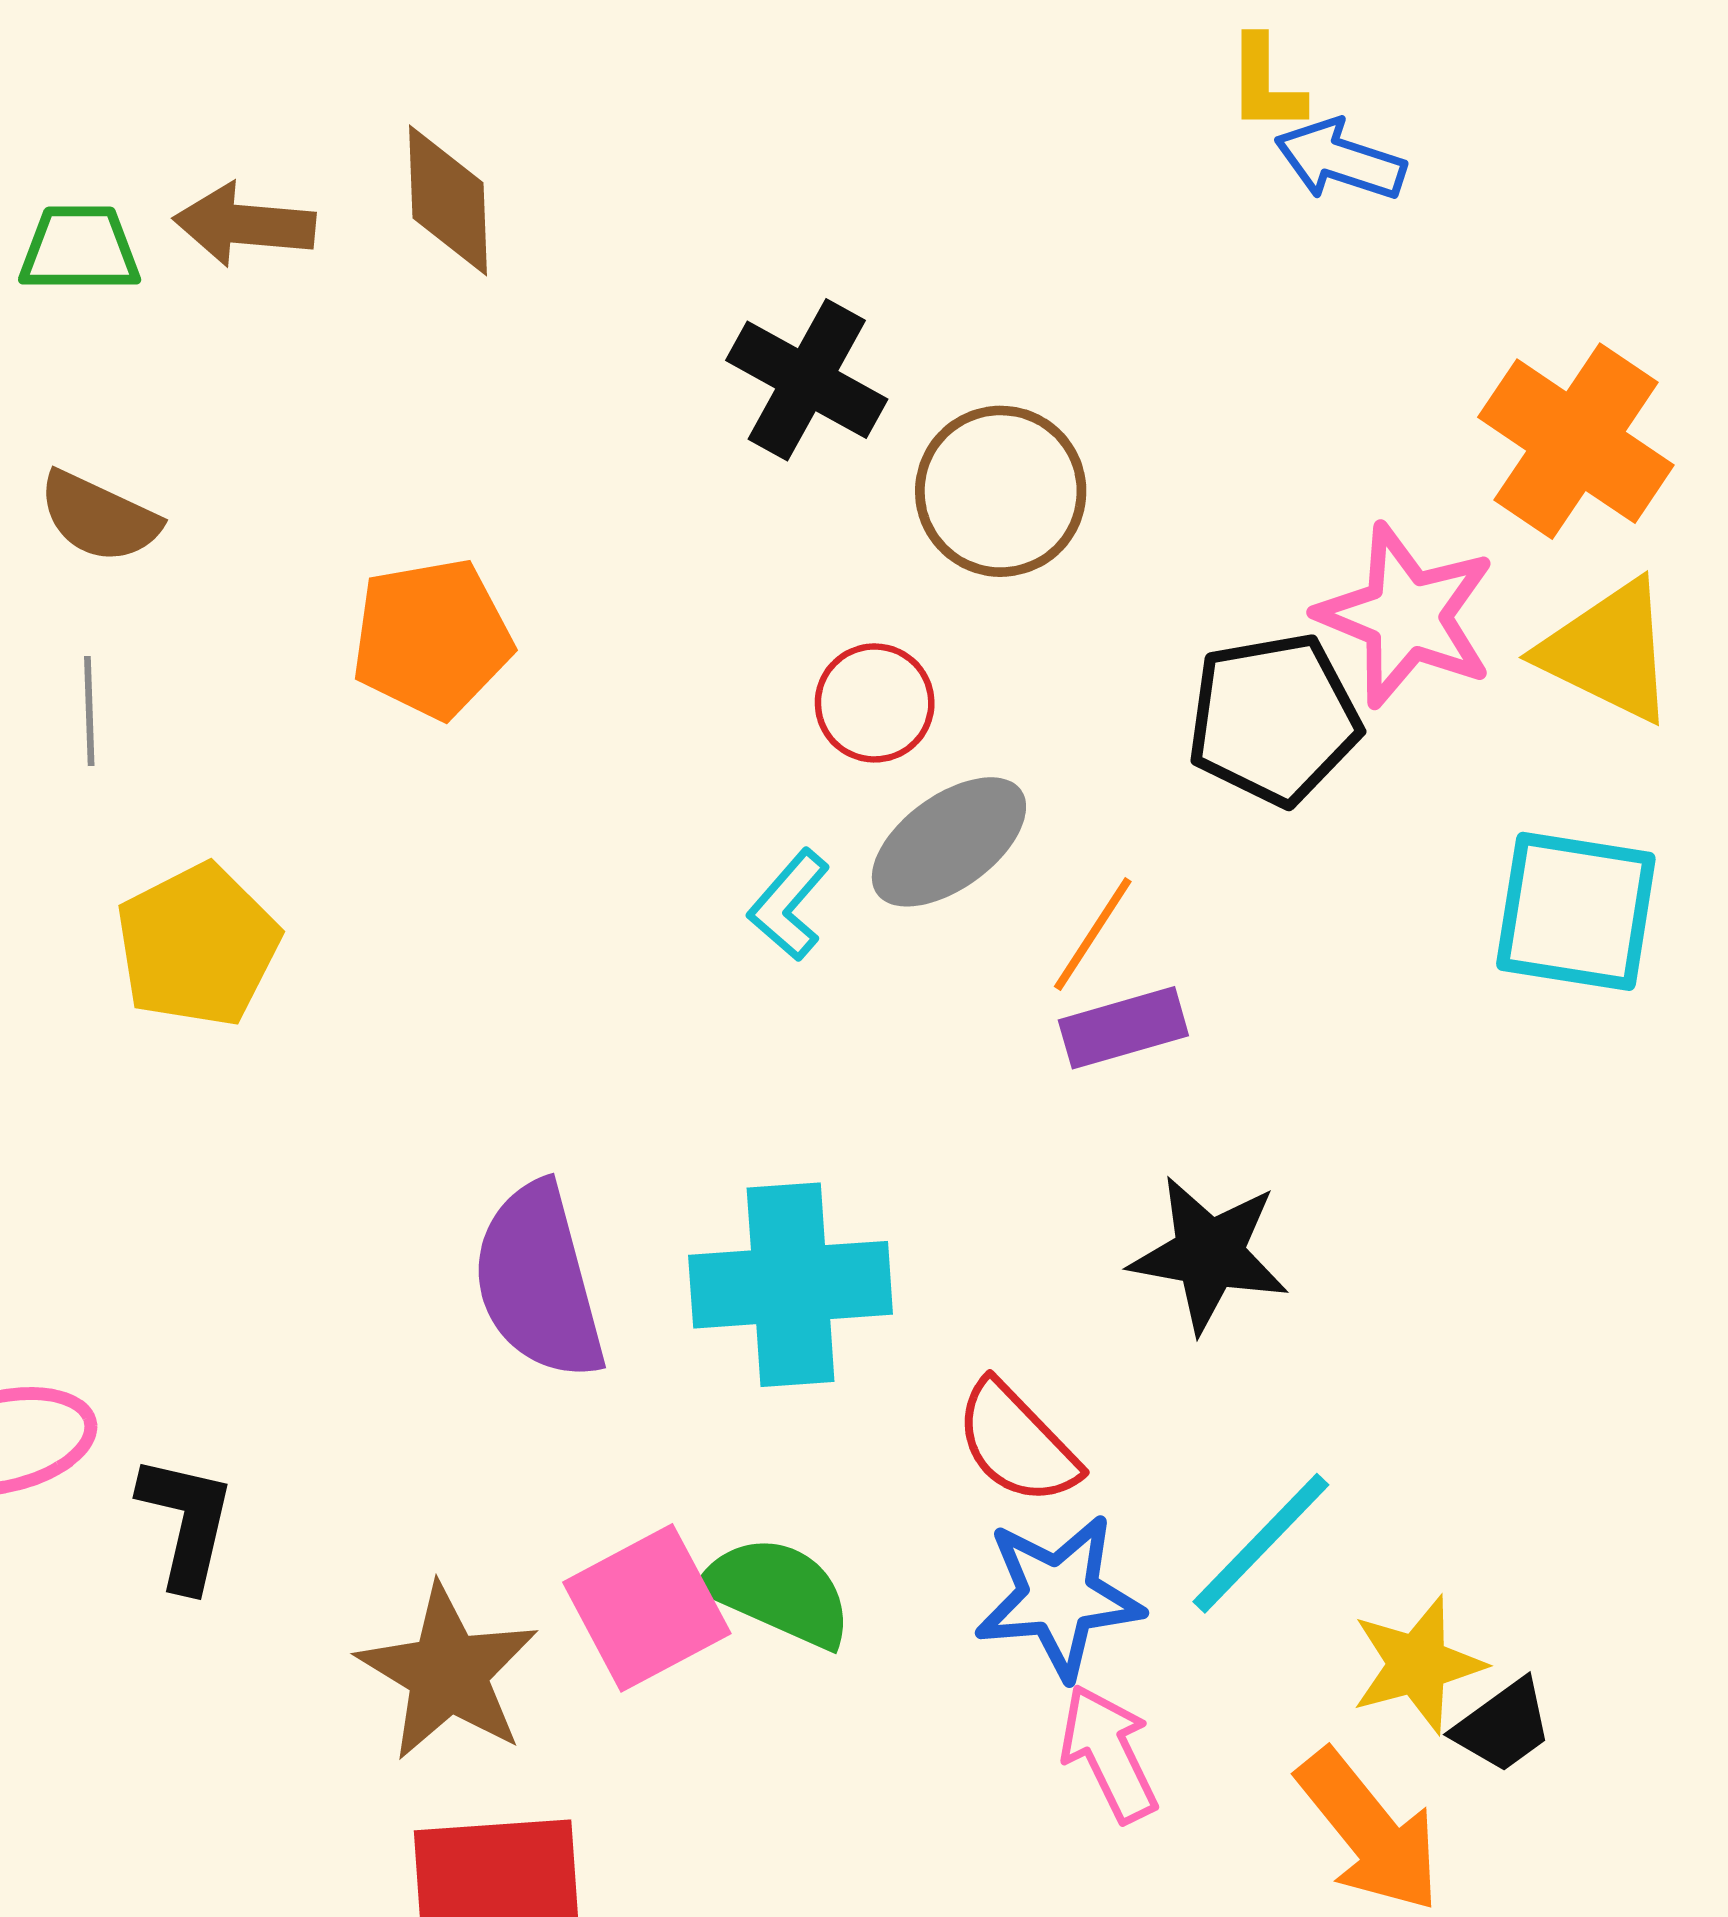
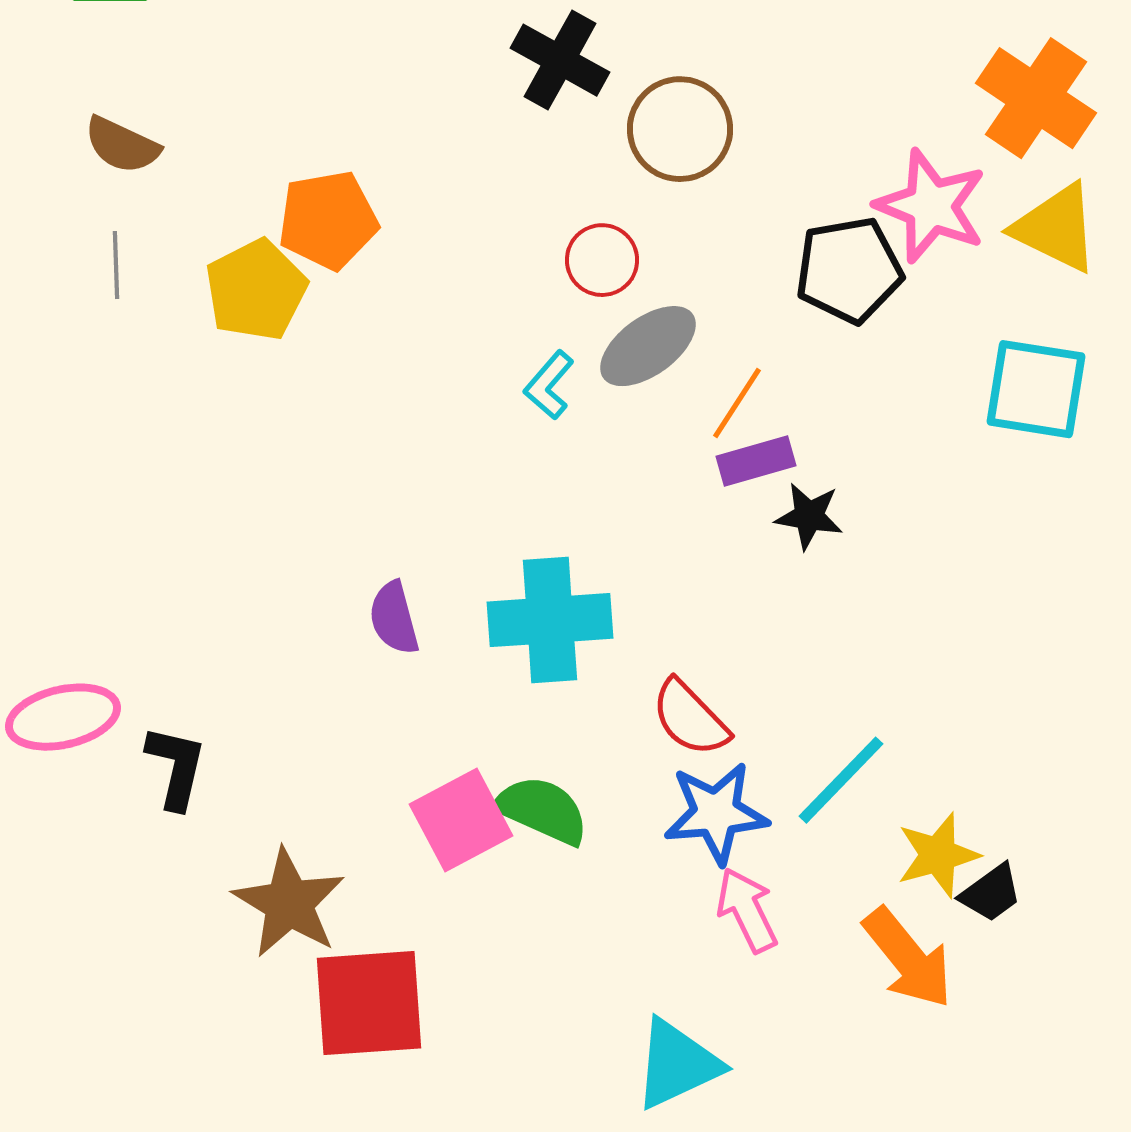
yellow pentagon: (198, 945) -> (256, 290), moved
black star: (1209, 1254) -> (809, 516), moved, size x0.7
purple semicircle: (538, 1281) -> (394, 618), size x0.6
brown star: (448, 1673) -> (289, 903), moved

